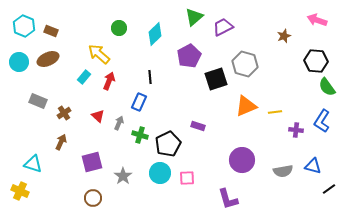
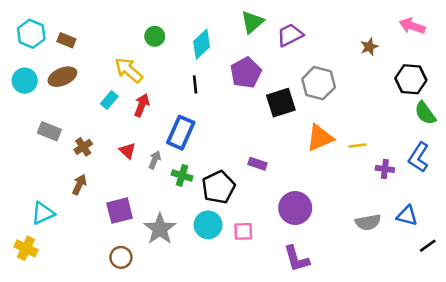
black line: (150, 77) -> (195, 84), moved
blue rectangle: (139, 102) -> (181, 133), size x1.4
purple circle: (242, 160) -> (295, 208), moved
cyan triangle: (33, 164) -> (43, 213), turned -42
gray star: (123, 176) -> (160, 229), size x1.4

